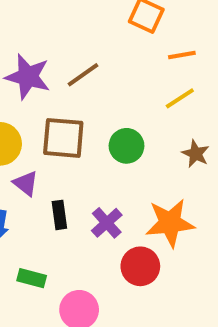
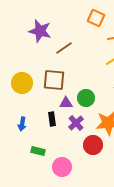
purple star: (28, 77) -> (40, 31), moved
green circle: (126, 146) -> (86, 98), moved
purple triangle: (26, 183) -> (66, 103), moved, turned -40

